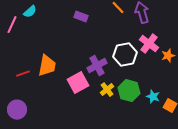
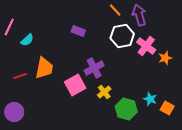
cyan semicircle: (30, 12) -> (27, 40), moved
purple rectangle: (81, 17) -> (78, 31), moved
white hexagon: (125, 55) -> (122, 36), moved
green hexagon: (129, 91) -> (126, 109), moved

